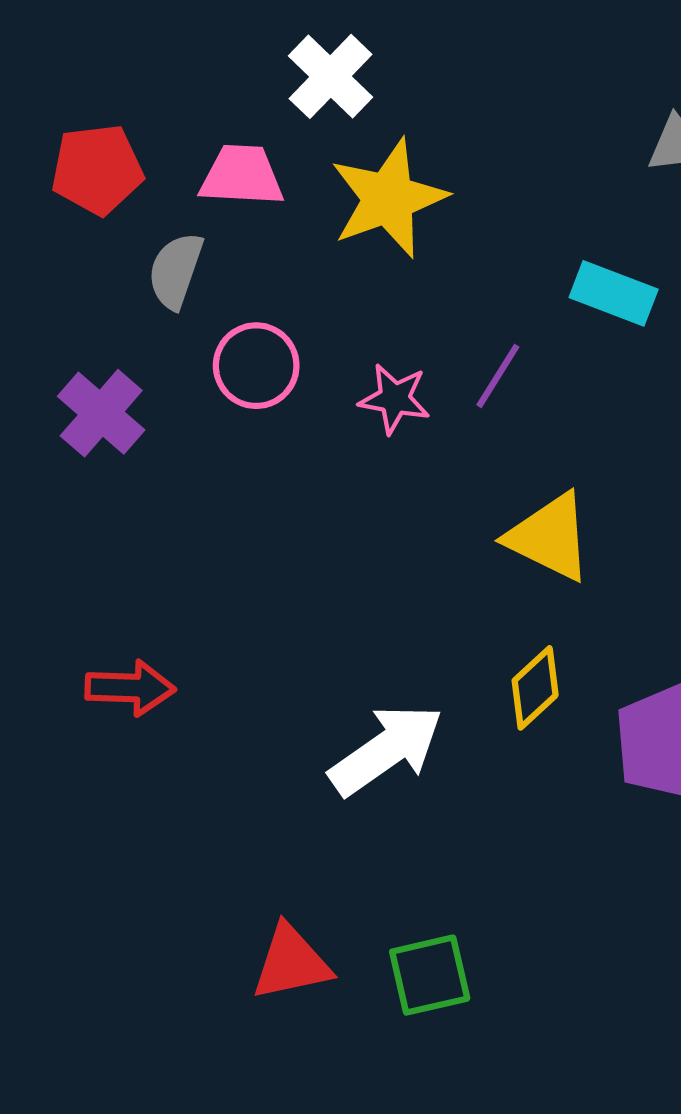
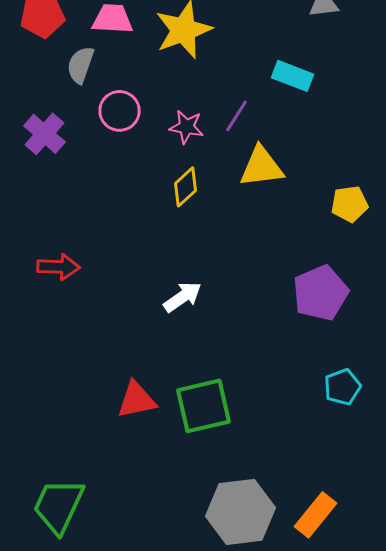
yellow triangle: (549, 537) -> (262, 167), moved, turned -33
yellow diamond: (535, 688) -> (186, 187), moved
white arrow: (386, 750) -> (182, 297), size x0.7
green square: (430, 975) -> (204, 406), size x1.4

